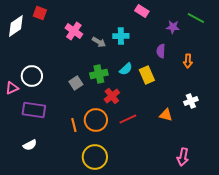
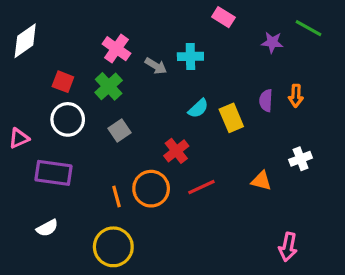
red square: (40, 13) -> (63, 82), moved
purple semicircle: (161, 51) -> (266, 101), moved
green cross: (99, 74) -> (109, 86), moved, turned -30
white circle: (32, 76) -> (68, 119), moved
yellow circle: (95, 157) -> (113, 247), moved

